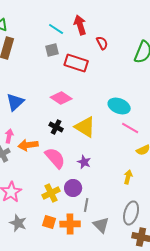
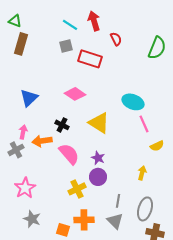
black cross: (56, 127) -> (62, 125), moved
pink line: (130, 128) -> (144, 124), turned 36
purple circle: (73, 188) -> (98, 177), moved
yellow cross: (51, 193) -> (77, 189), moved
gray line: (86, 205) -> (118, 201), moved
orange square: (49, 222) -> (63, 230), moved

